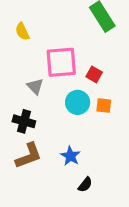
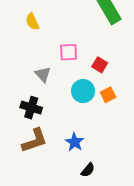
pink square: (61, 62) -> (69, 52), size x0.6
orange square: (104, 105) -> (108, 95), turned -35

